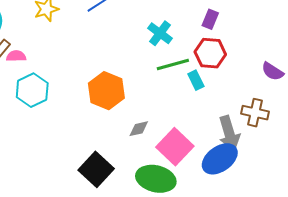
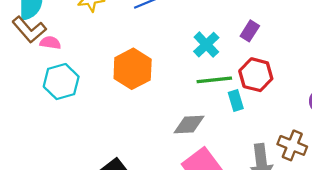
purple rectangle: (210, 19) -> (250, 31), moved
orange hexagon: (106, 91) -> (133, 69), moved
gray diamond: (139, 129) -> (189, 125), moved, size x1.4

